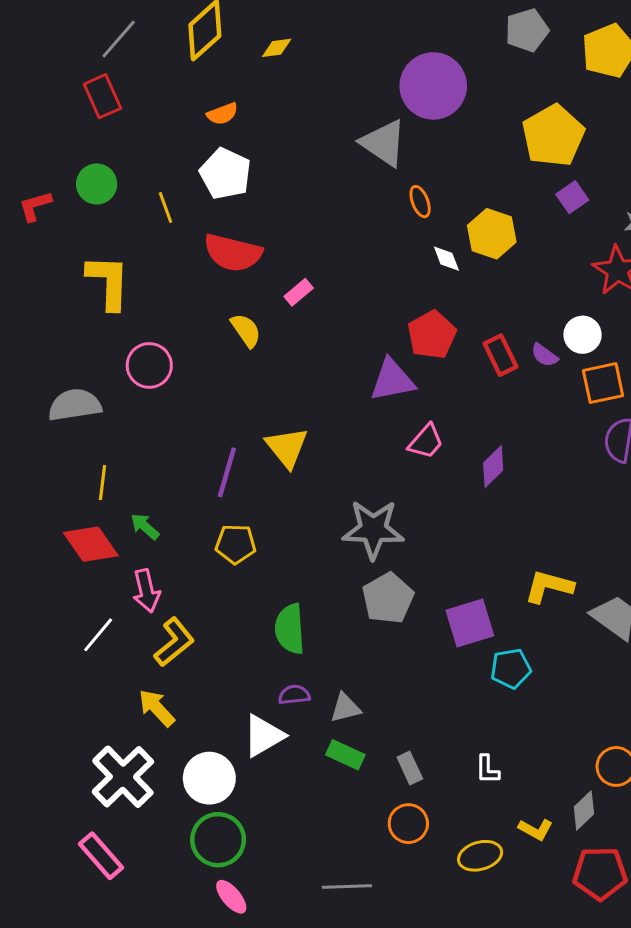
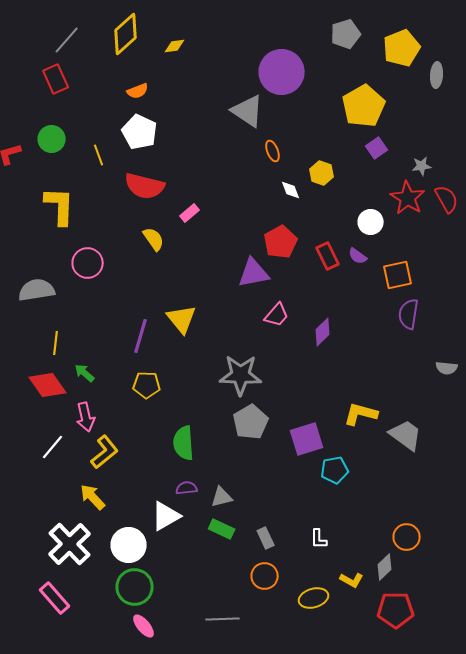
yellow hexagon: (492, 234) -> (322, 173), size x0.7
white circle: (583, 335) -> (371, 222), moved

